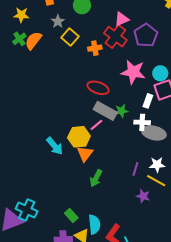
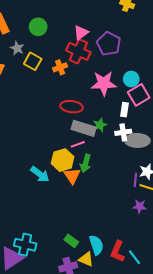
pink line: (96, 125) -> (78, 144), turned 32
purple line: (135, 169) -> (135, 180), moved
green arrow: (96, 178) -> (85, 163), moved

